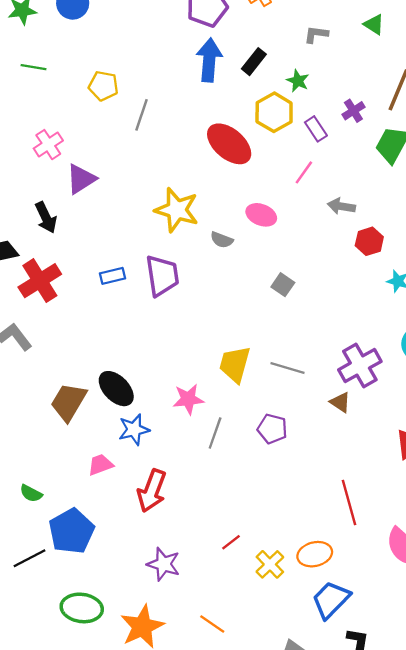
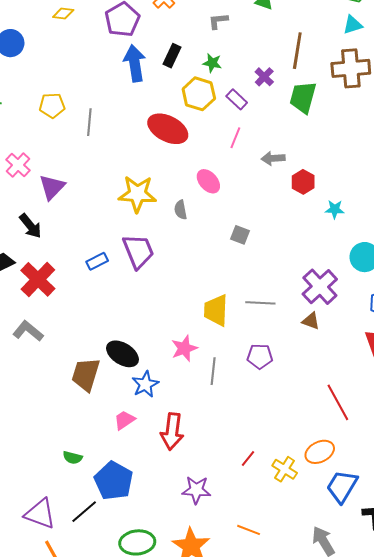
pink ellipse: (261, 215) -> (208, 181), turned 40
gray semicircle: (222, 240) -> (181, 210), turned 72

